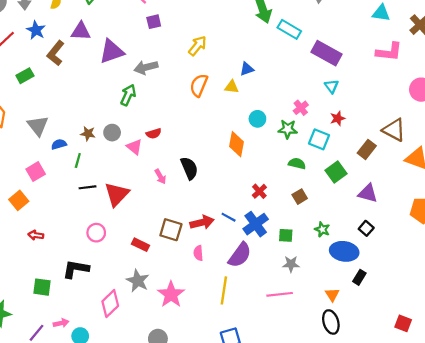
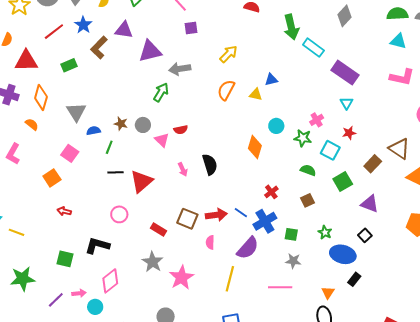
pink square: (36, 172) -> (70, 153), turned -30
pink diamond: (110, 304) -> (110, 281), moved

